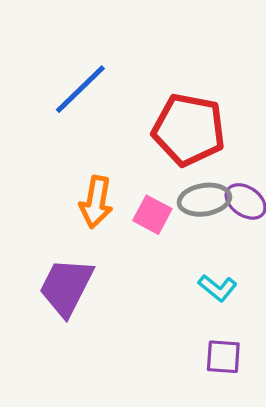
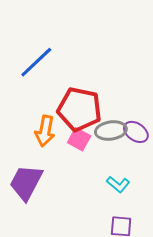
red pentagon: (189, 130) -> (79, 109), moved

